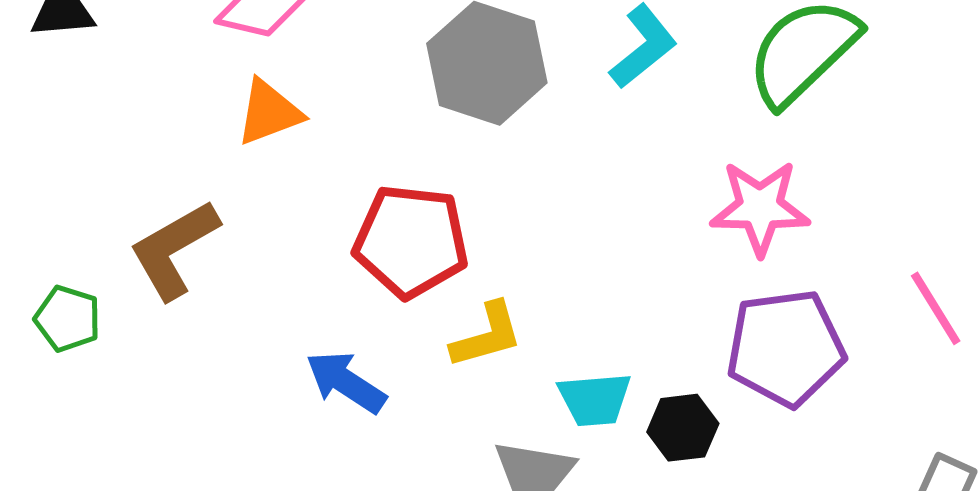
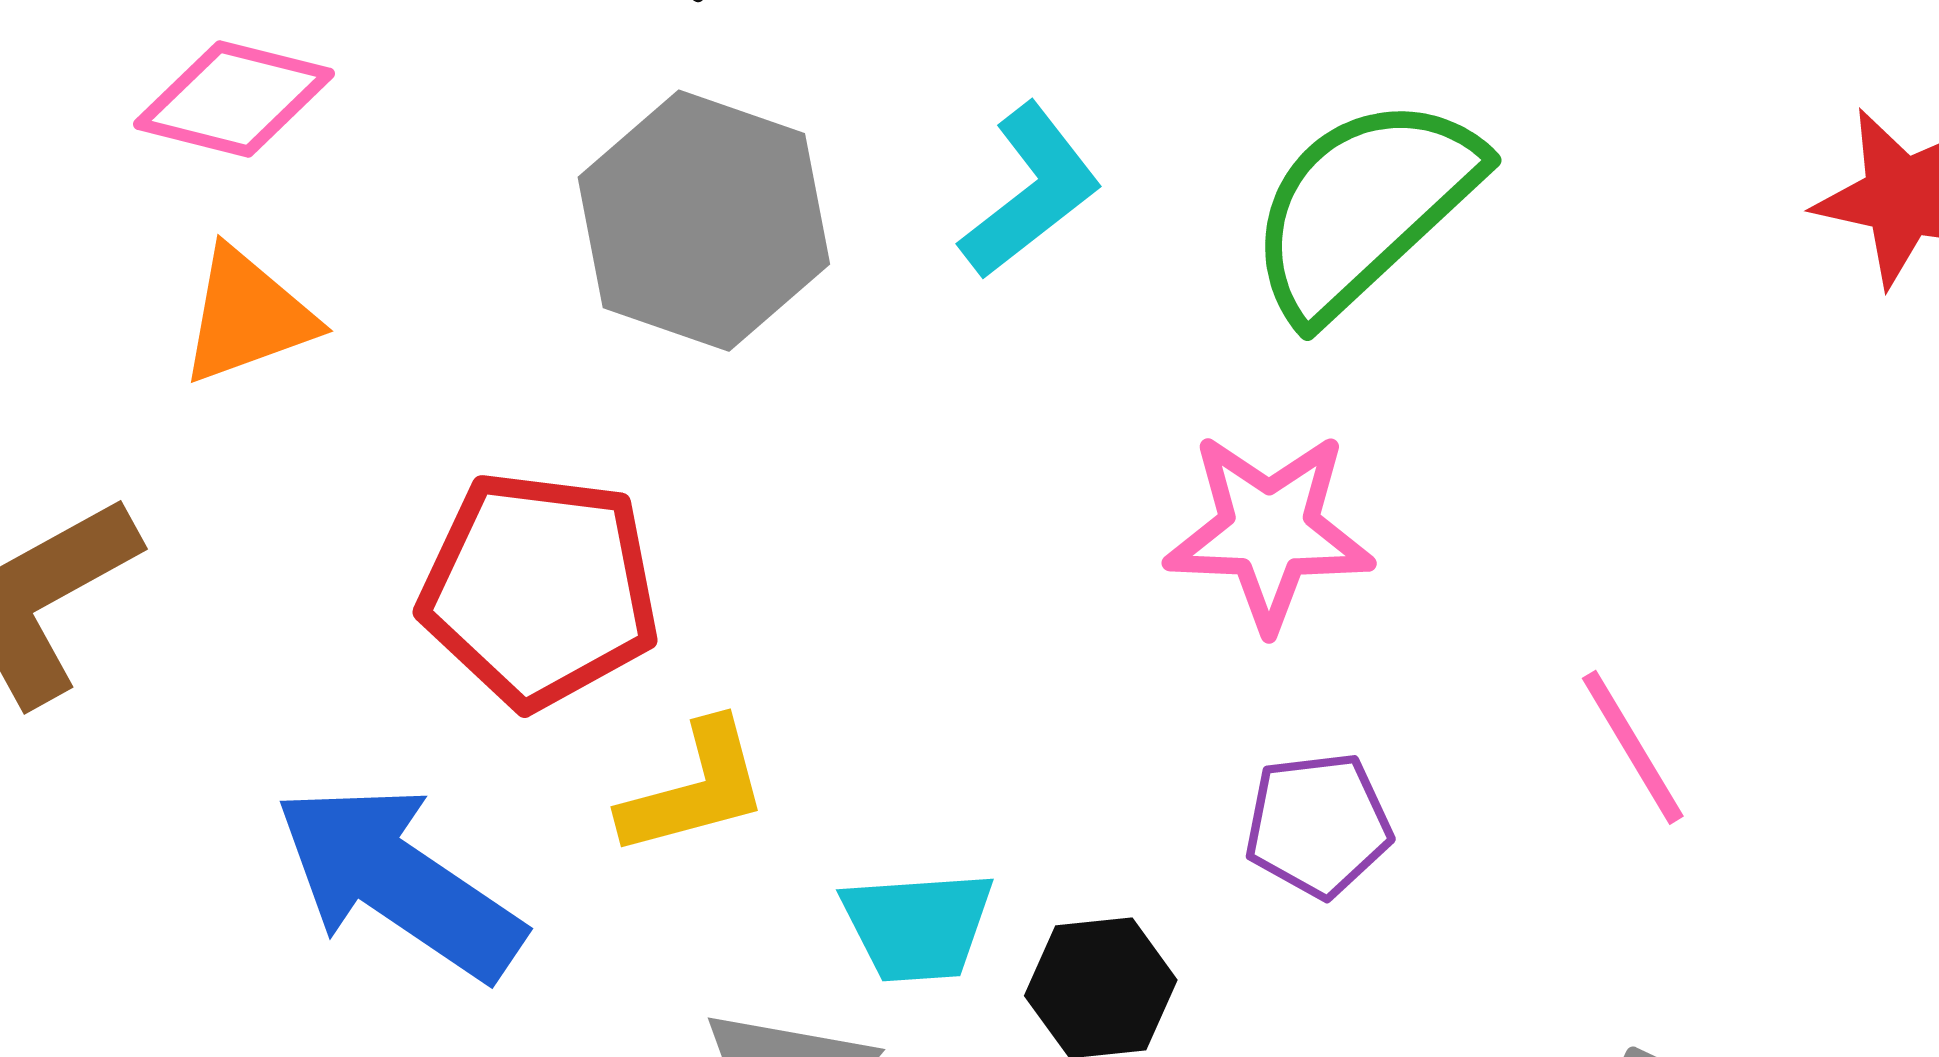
purple pentagon: (786, 348) -> (1318, 825), size x0.6
blue arrow: (346, 382) -> (399, 882), size x1.5

